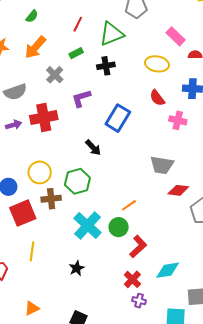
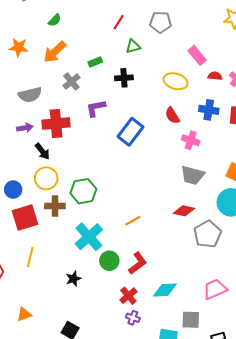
red line: (78, 24) -> (119, 22), moved
green triangle: (112, 34) -> (133, 46), size x0.6
black arrow: (93, 148) -> (42, 151), moved
gray trapezoid: (162, 165) -> (192, 175), moved
green circle: (119, 227) -> (109, 261), moved

